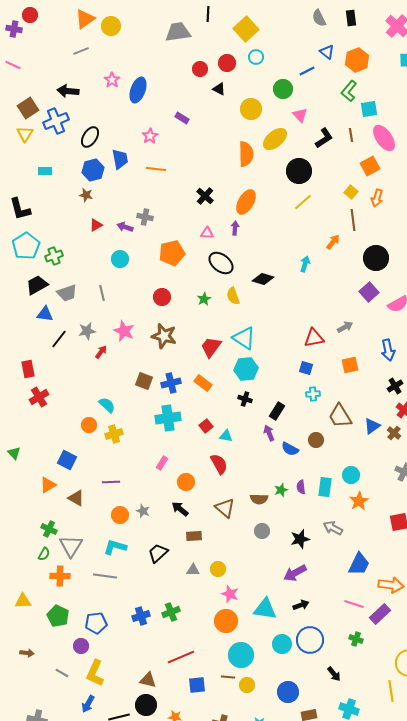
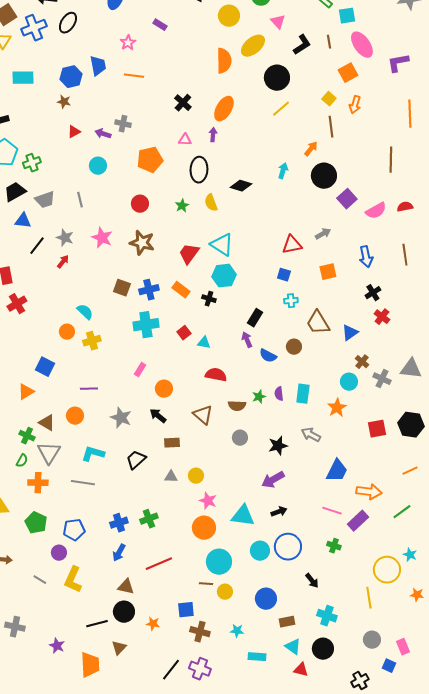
black ellipse: (90, 137) -> (68, 23), moved
cyan rectangle: (45, 171) -> (23, 78), size x1.5
black circle: (376, 258) -> (324, 176), moved
black ellipse: (221, 263) -> (199, 170), turned 55
gray star: (87, 331) -> (65, 238), turned 30
red arrow: (101, 352) -> (63, 262), moved
black cross: (245, 399) -> (209, 299), moved
brown cross: (394, 433) -> (362, 362), moved
red semicircle: (219, 464) -> (216, 375), moved, turned -50
cyan circle: (351, 475) -> (349, 382), moved
brown triangle: (76, 498) -> (47, 423), moved
gray star: (143, 511) -> (121, 418), size x1.5
orange circle: (120, 515) -> (75, 416), moved
blue square: (197, 685) -> (186, 610), moved
blue arrow: (88, 704) -> (119, 553), moved

